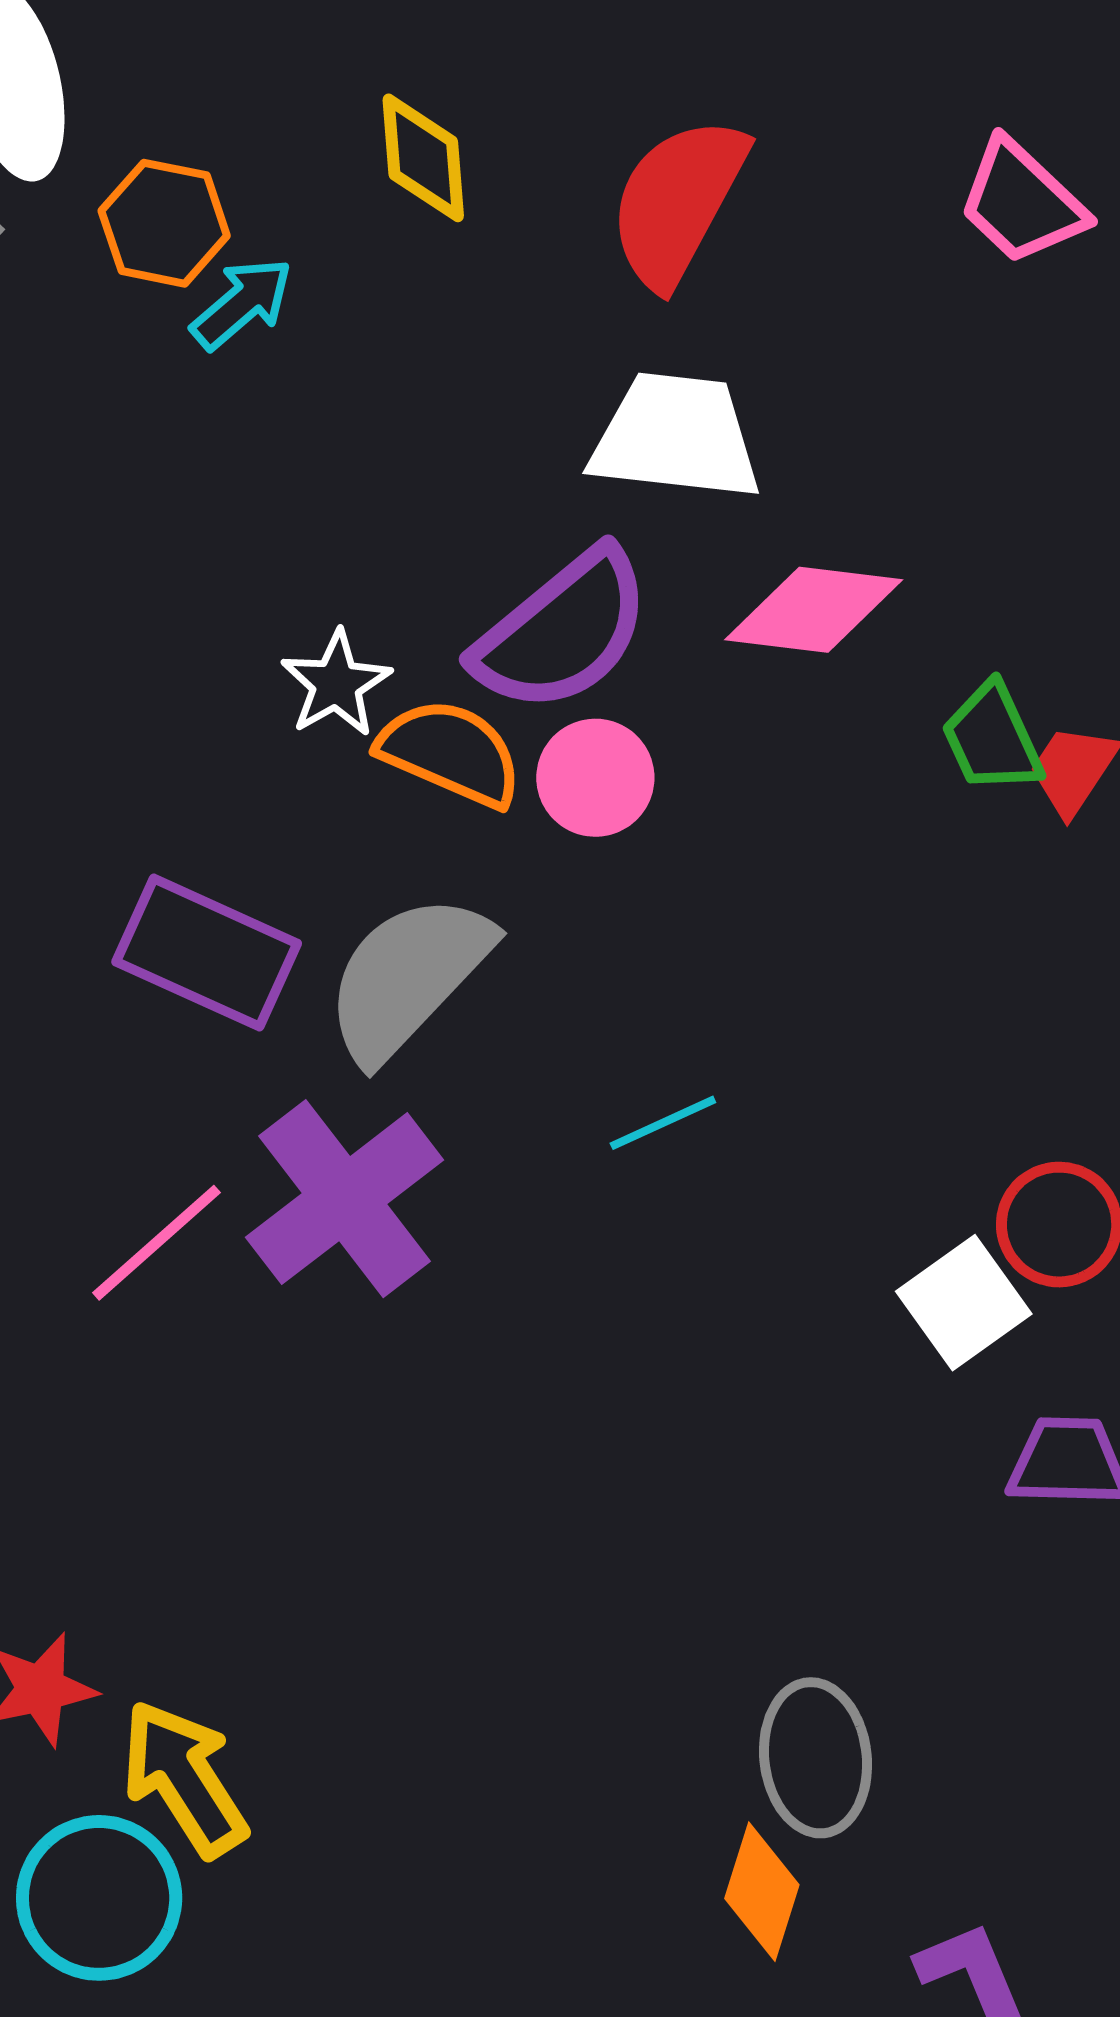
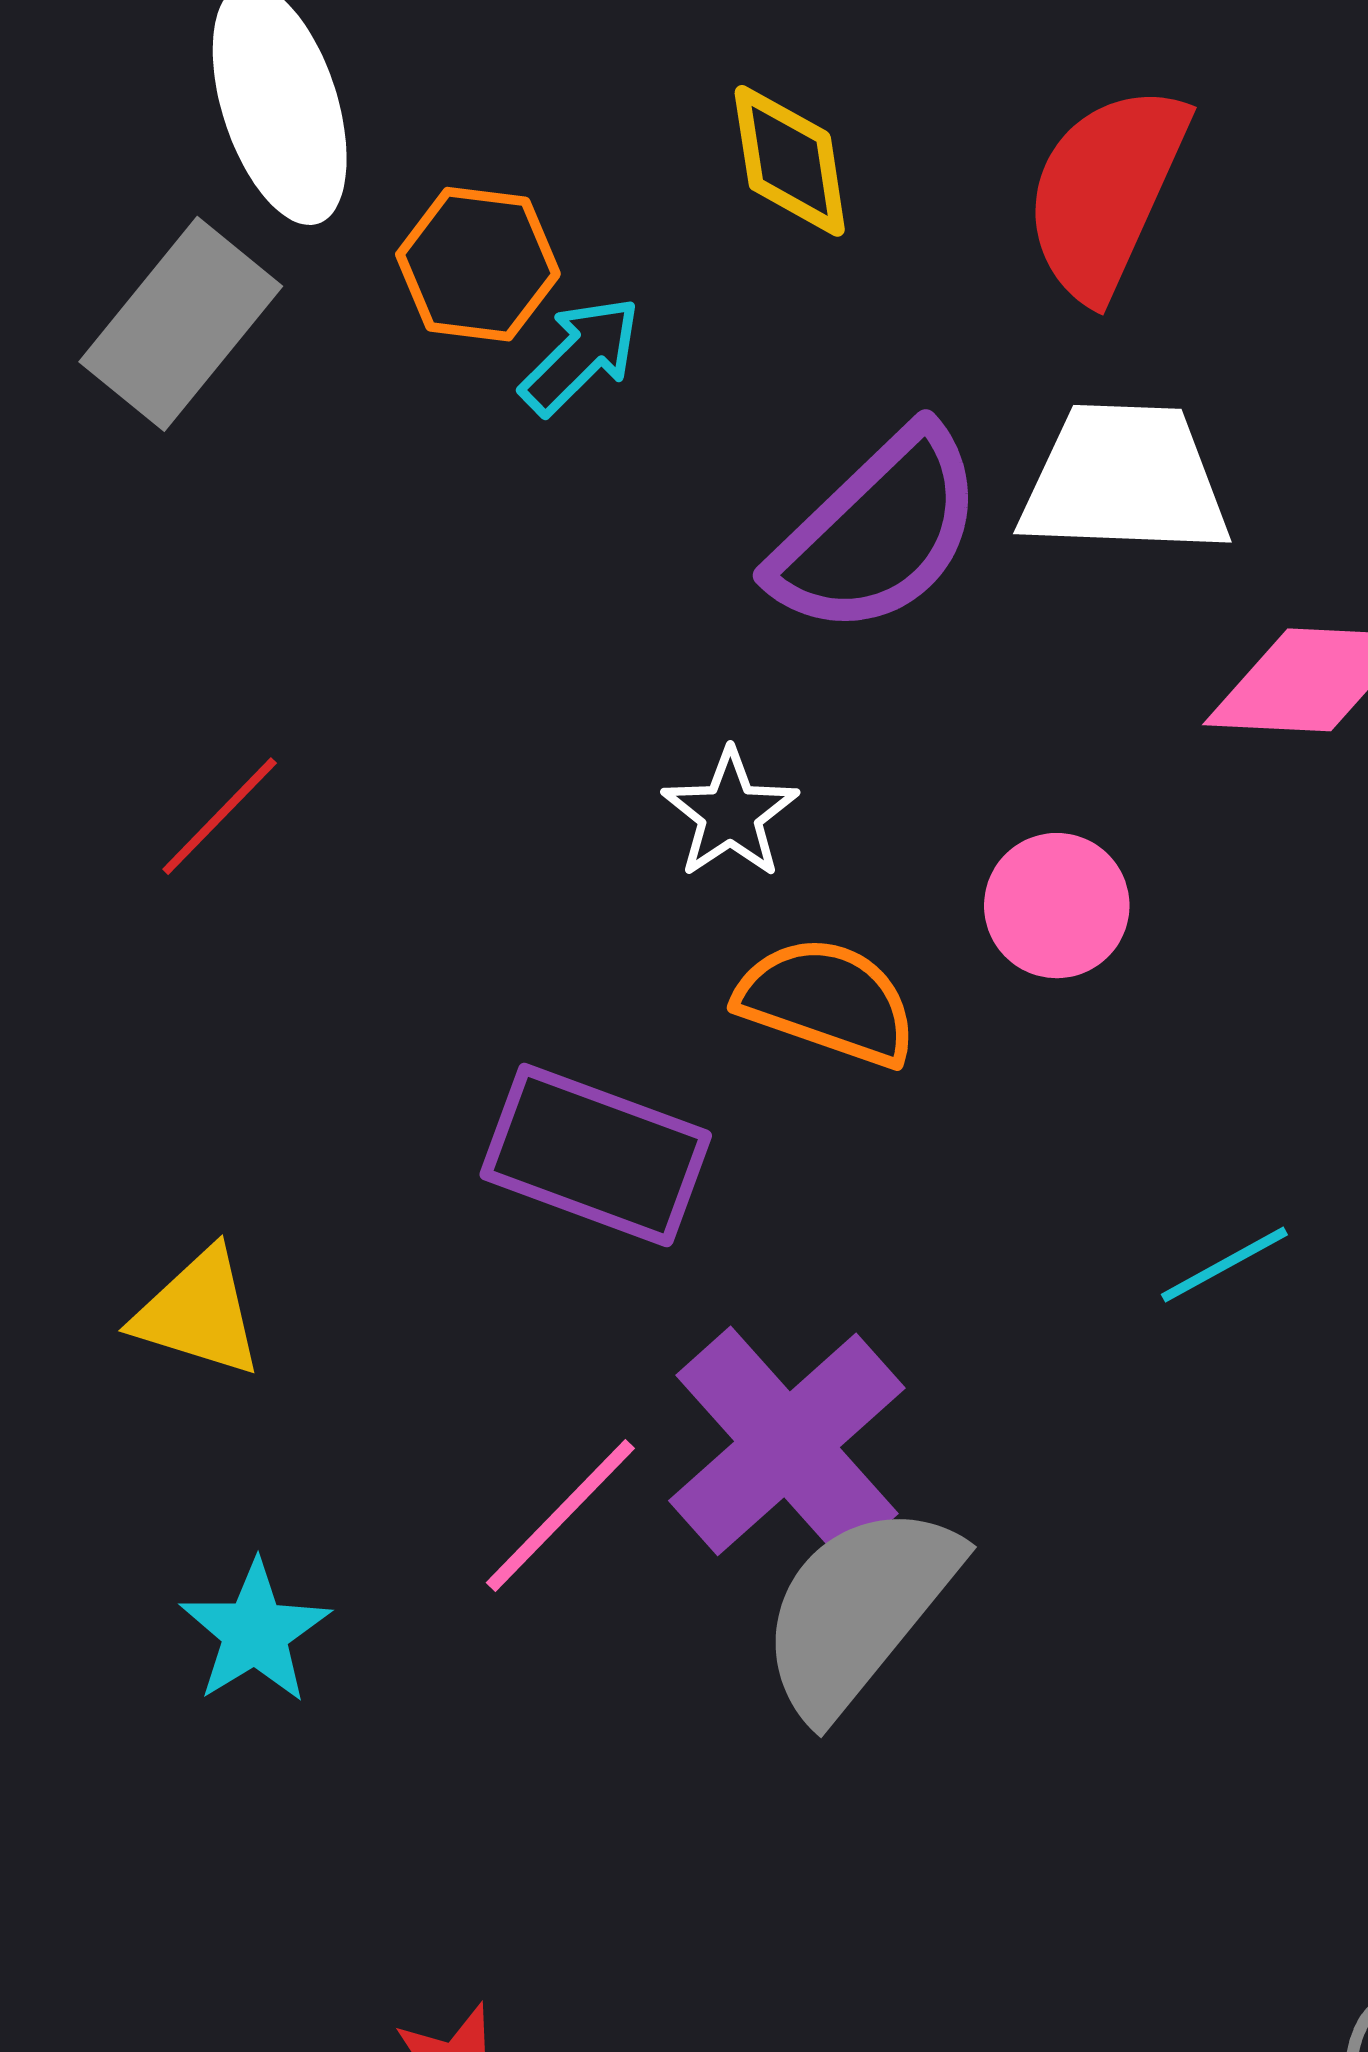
purple semicircle: (562, 631) -> (878, 532), moved
orange semicircle: (450, 753) -> (827, 1001), moved
gray semicircle: (408, 977) -> (859, 1610), moved
cyan line: (663, 1123) -> (1224, 1265), moved

